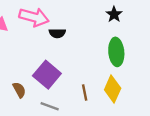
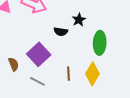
black star: (114, 14) -> (79, 20), moved
black semicircle: (57, 33) -> (61, 32), moved

